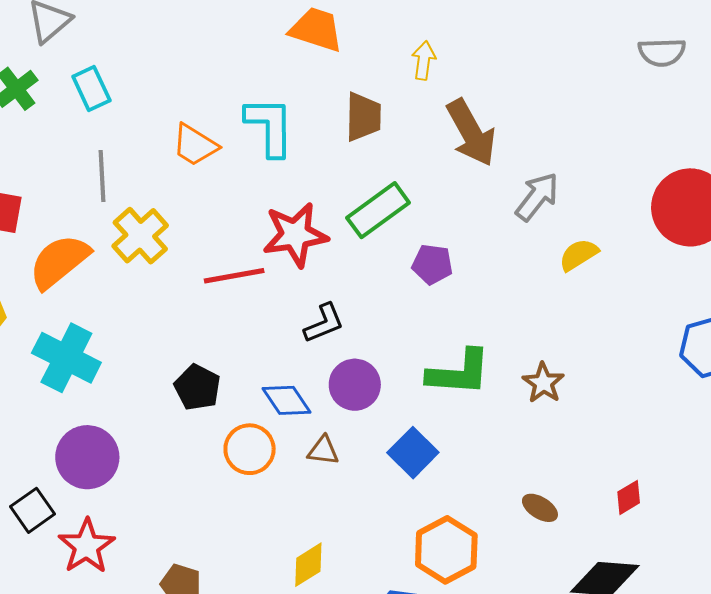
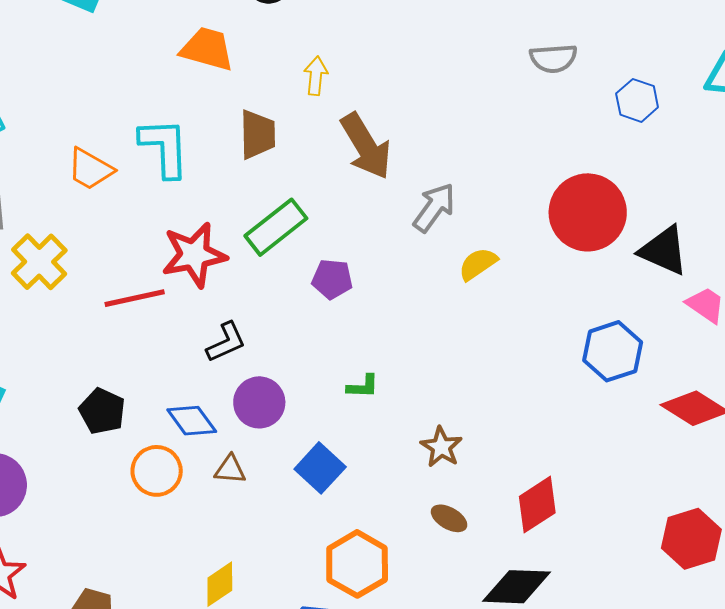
green L-shape: (459, 373) -> (363, 386), size x0.5
brown star: (543, 383) -> (441, 447), moved
red diamond: (629, 497) -> (537, 505), size x1.6

